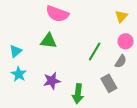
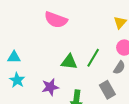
green triangle: (49, 41) -> (69, 62), moved
cyan triangle: (16, 51) -> (14, 57), turned 40

